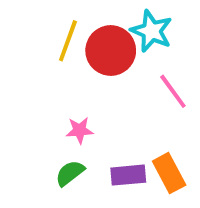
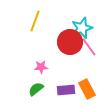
cyan star: (152, 31) -> (82, 28), moved, turned 30
red circle: (111, 50) -> (70, 42), moved

